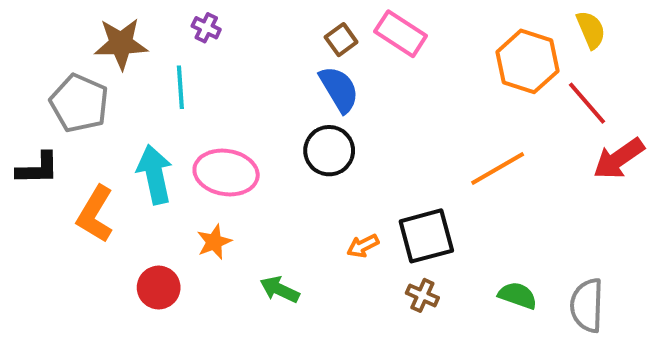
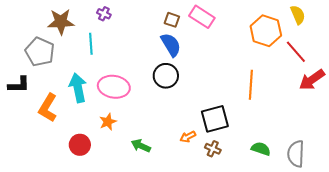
brown square: (341, 40) -> (172, 20), turned -35
orange line: (498, 169) -> (251, 85), turned -56
orange arrow: (363, 246) -> (188, 137), moved

